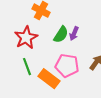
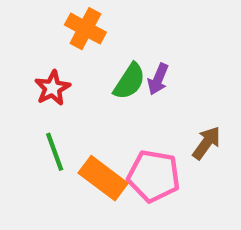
red star: (26, 38) -> (52, 88), size x0.7
pink pentagon: (67, 66) -> (154, 176), moved

